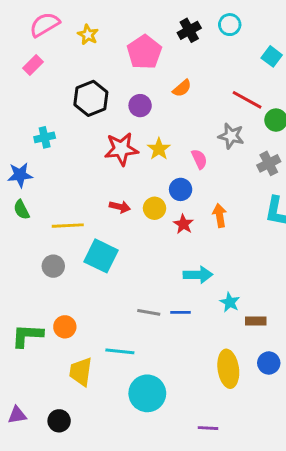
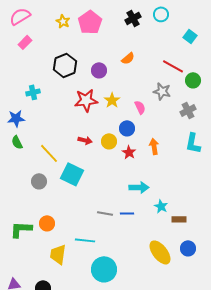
pink semicircle: (45, 25) -> (20, 16), moved
pink pentagon: (144, 52) -> (90, 22), moved
yellow line: (68, 226) -> (49, 153), turned 50
yellow ellipse: (228, 369) -> (160, 252), turned -30

